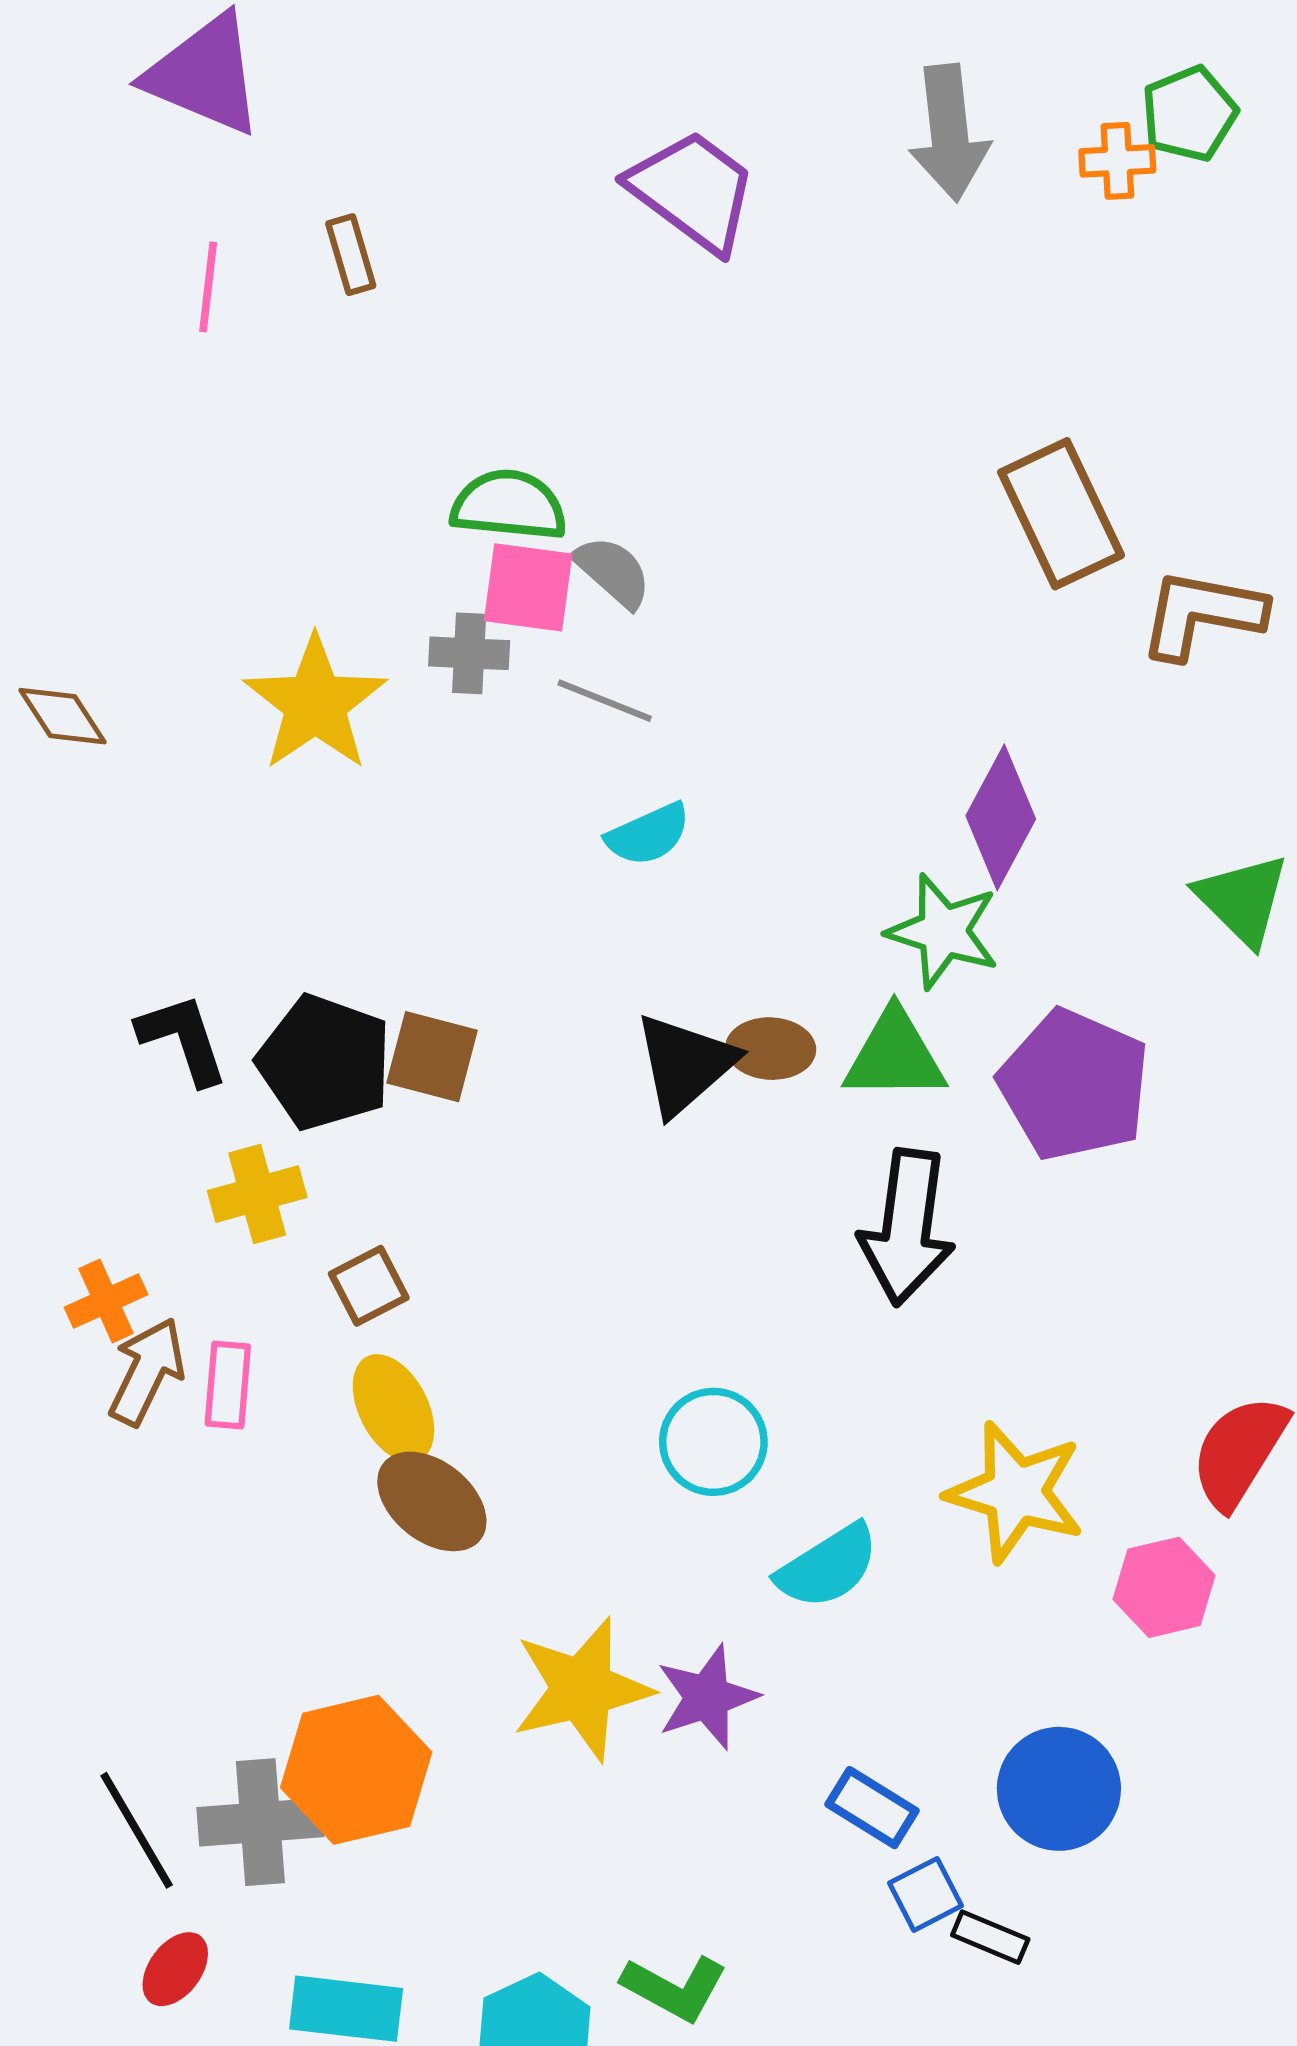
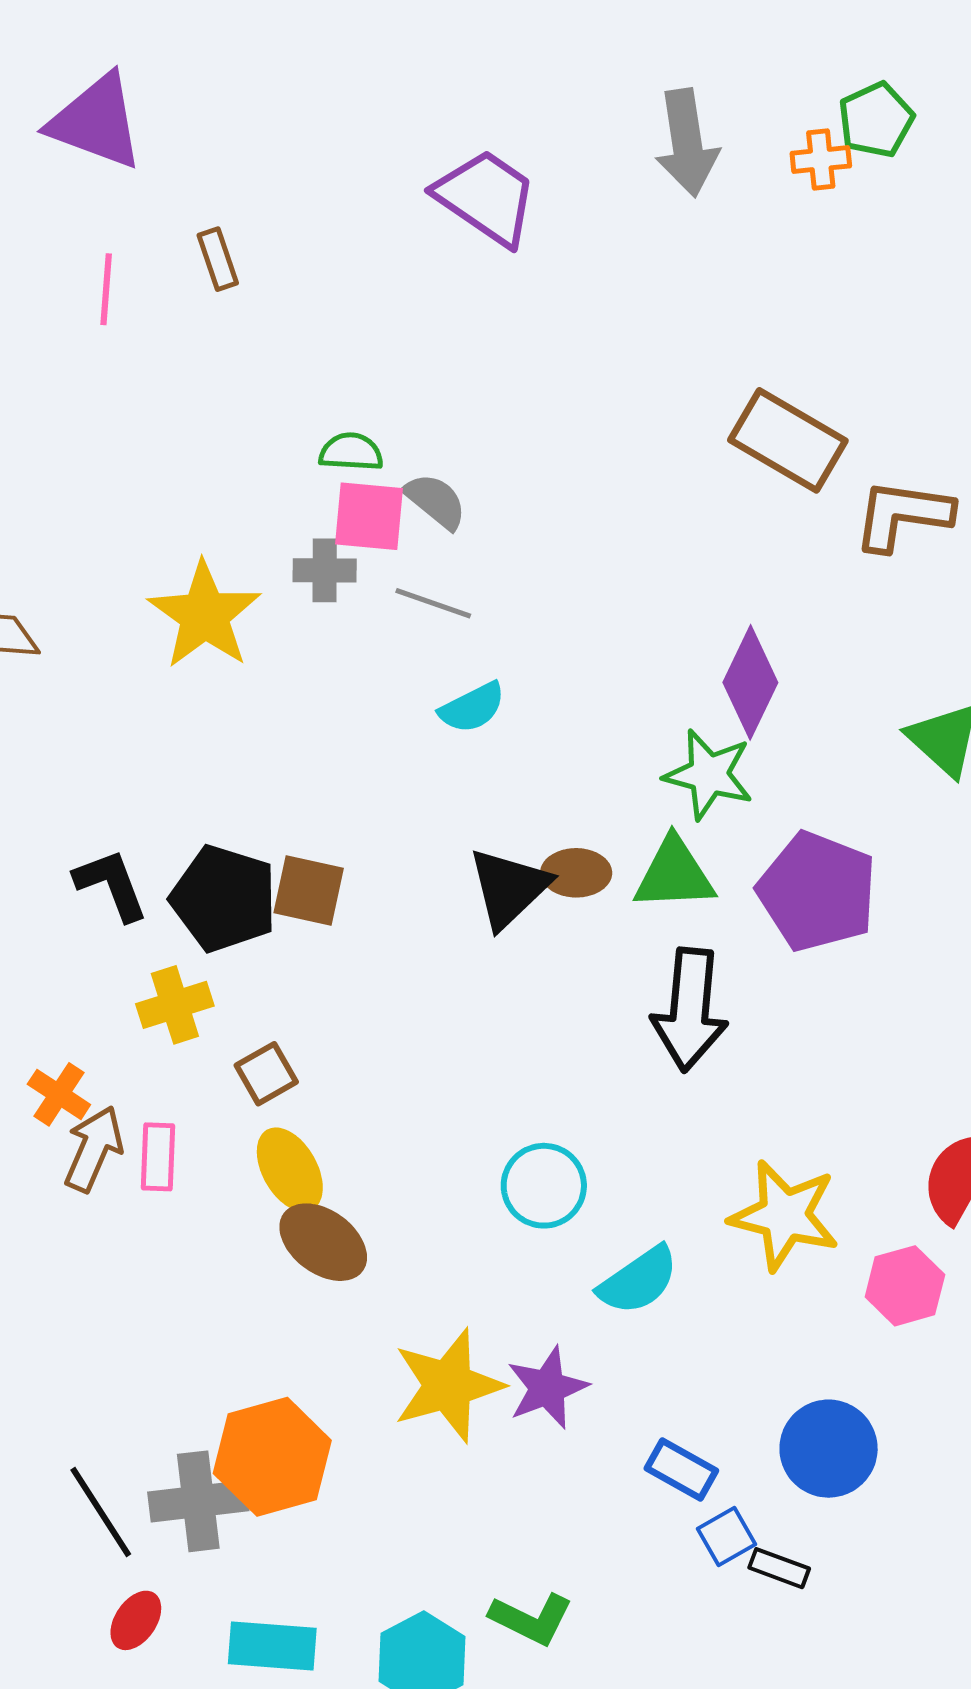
green semicircle: (509, 505) -> (351, 452), size x0.7
brown rectangle: (1061, 514) -> (788, 440), turned -32
orange cross: (106, 1301) -> (59, 1094), turned -30

